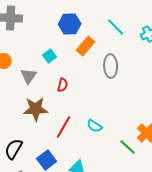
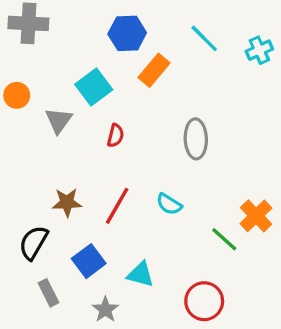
cyan square: (50, 56) -> (94, 87), size x1.5
gray ellipse: (111, 66) -> (196, 139), moved
brown star: (36, 109) -> (67, 202), moved, size x0.7

